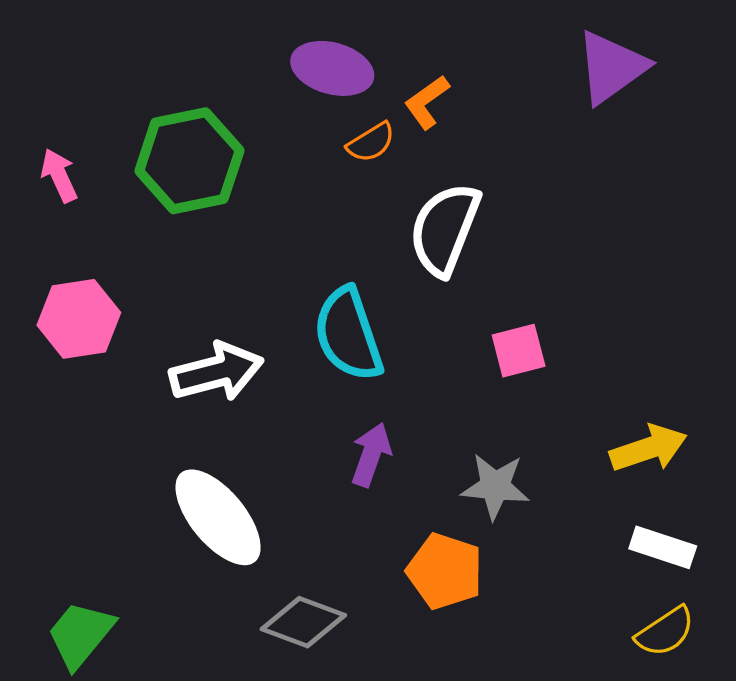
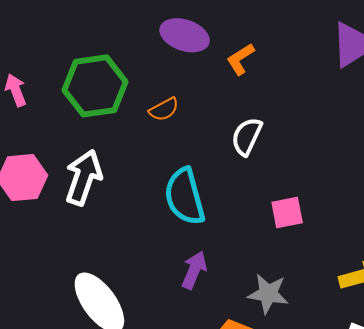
orange semicircle: (371, 142) -> (164, 109), moved
white semicircle: (445, 229) -> (247, 136), size x0.7
white arrow: (216, 372) -> (84, 178), moved, turned -60

